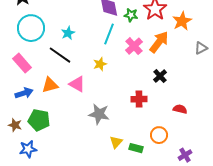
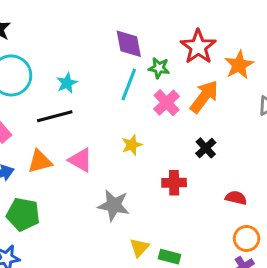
green star: (131, 15) -> (159, 68), moved
black line: (60, 55) -> (55, 116), turned -50
yellow star: (100, 64) -> (132, 145), moved
orange circle: (159, 135) -> (247, 239), moved

